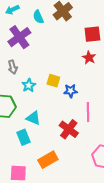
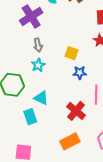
gray arrow: (13, 67) -> (38, 45), moved
yellow square: (53, 81) -> (71, 53), moved
orange rectangle: (48, 160) -> (70, 141), moved

